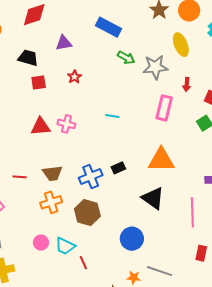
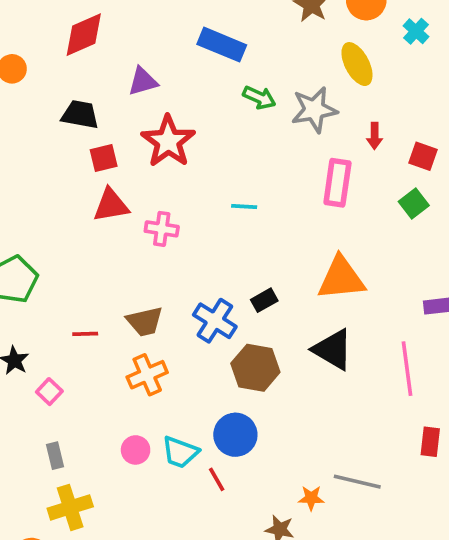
red star: (74, 77) -> (168, 141), size x2.0
red triangle: (41, 127) -> (111, 205), moved
blue cross: (91, 176) -> (215, 321), turned -30
brown hexagon: (87, 213) -> (255, 368), moved
blue circle: (132, 239) -> (235, 435), moved

